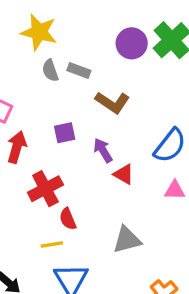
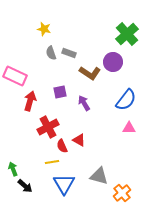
yellow star: (39, 32) -> (44, 29), size x0.6
purple circle: (132, 43) -> (113, 62), moved
red triangle: (124, 174) -> (79, 140), moved
gray triangle: (127, 240) -> (99, 176), moved, turned 30

